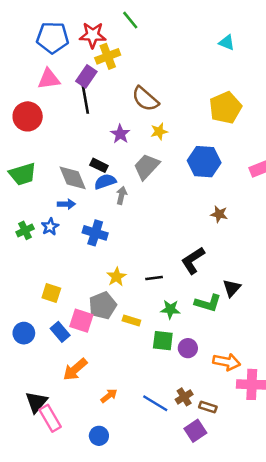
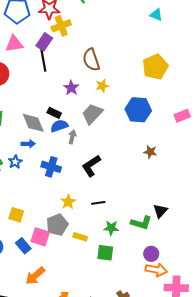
brown semicircle: (145, 99) -> (91, 60), turned 30
black L-shape: (193, 260) -> (91, 166), moved
purple circle: (188, 348) -> (151, 254), moved

